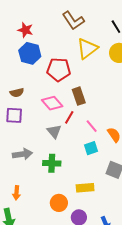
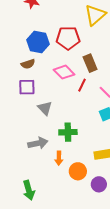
blue hexagon: (30, 53) -> (38, 42), moved
gray triangle: (54, 131) -> (45, 108), moved
gray arrow: (22, 154) -> (38, 143), moved
orange arrow: (17, 193) -> (59, 158), moved

